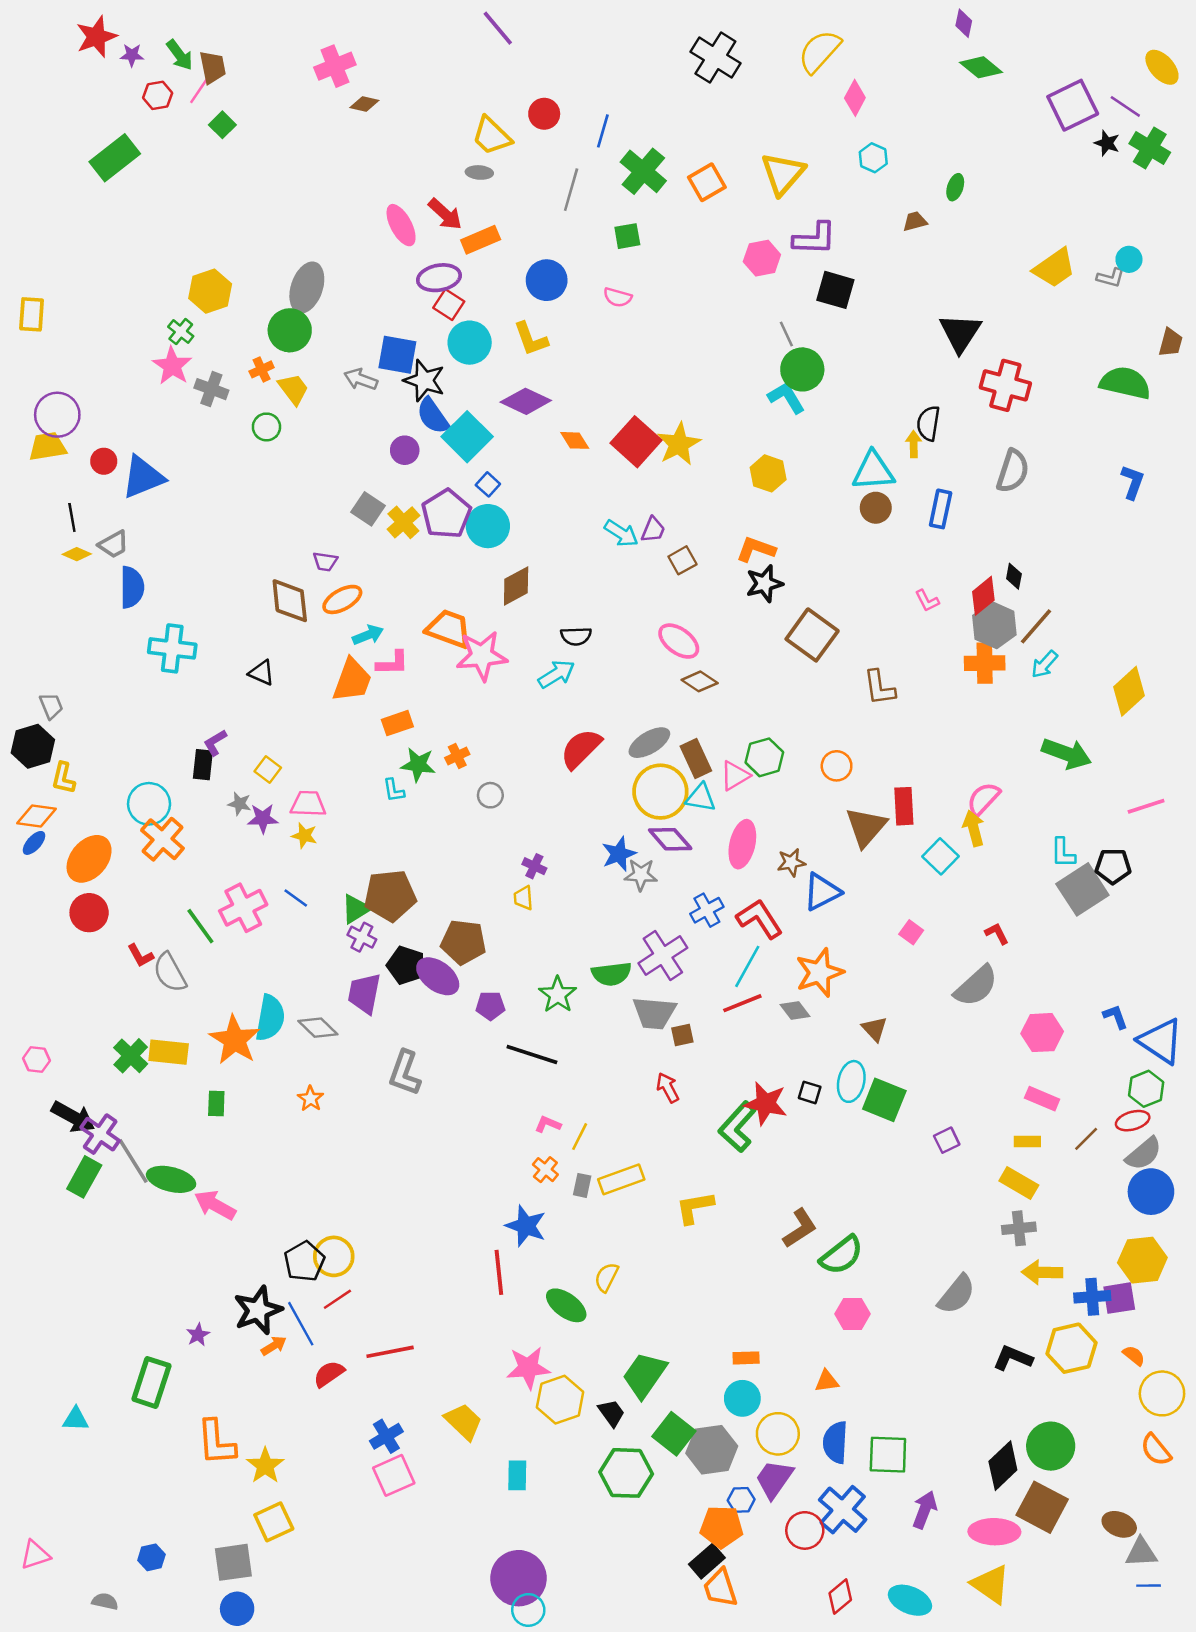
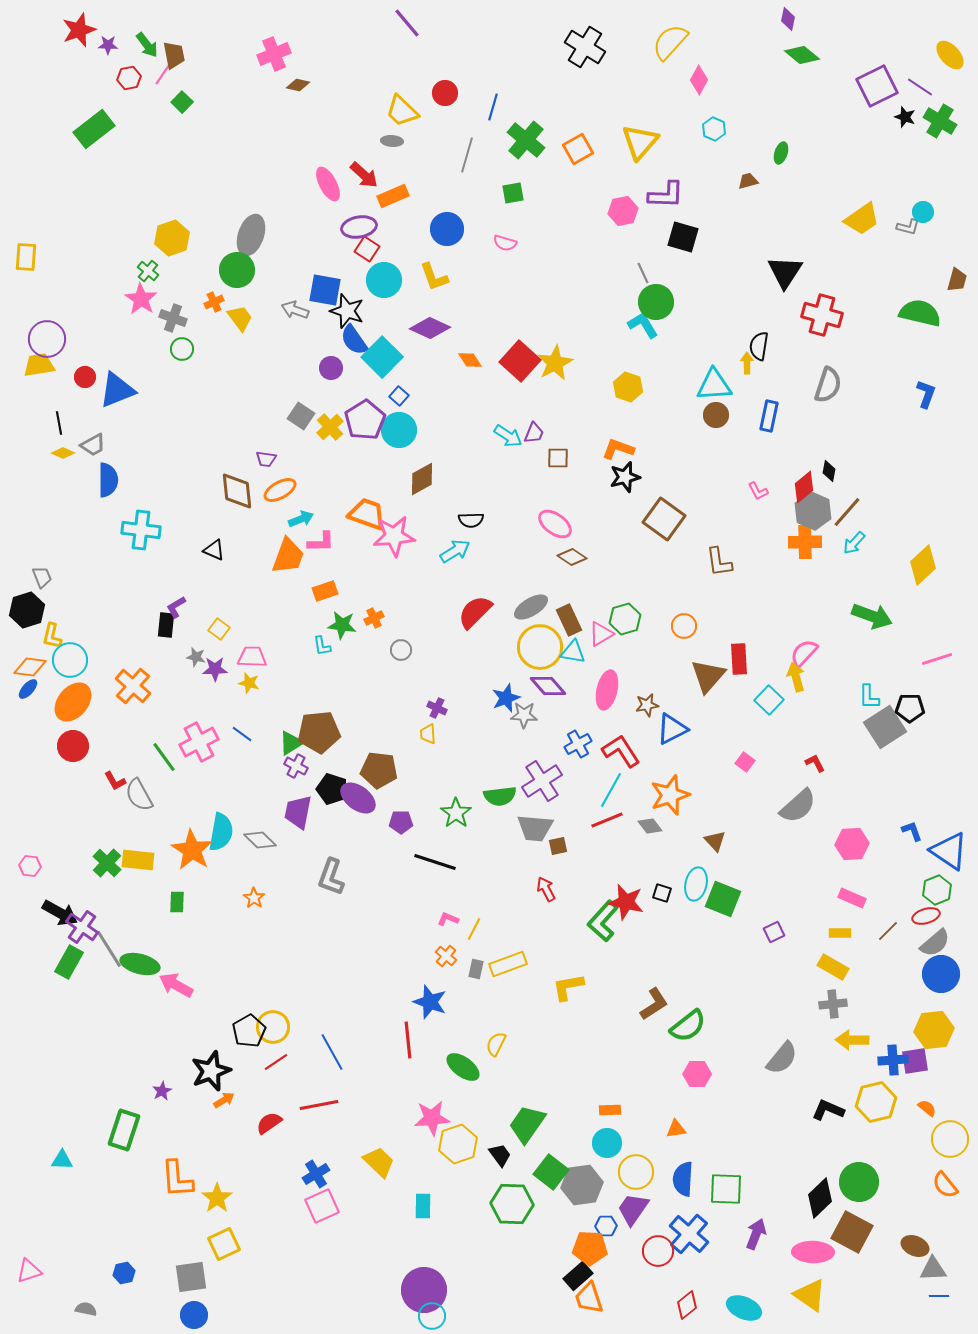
green circle: (266, 427) -> (182, 349), moved
brown square: (682, 560) -> (558, 458), turned 30
cyan circle: (149, 804) -> (70, 660), moved
blue line: (301, 1324) -> (332, 1052), moved

